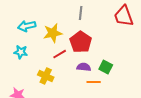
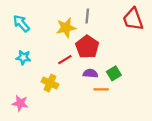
cyan arrow: (27, 26) -> (21, 23), moved, turned 60
yellow star: (53, 33) -> (66, 28), moved
green square: (106, 67) -> (114, 73), turned 32

